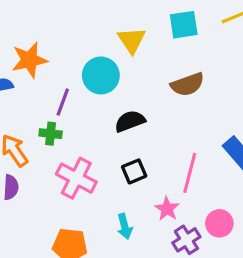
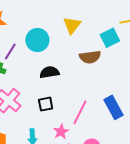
cyan square: (184, 25) -> (110, 38), moved, turned -30
yellow triangle: (132, 40) -> (72, 25), moved

